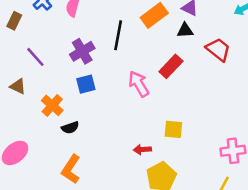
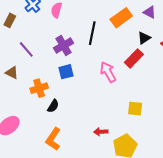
black triangle: (185, 30) -> (144, 38), moved, turned -32
orange cross: (52, 105) -> (39, 88), turned 30
black semicircle: (70, 128) -> (53, 106), turned -40
red arrow: (142, 150) -> (101, 132), moved

